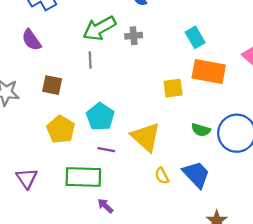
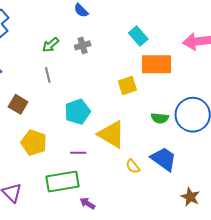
green arrow: (99, 28) -> (51, 45), size x0.6
brown square: (52, 85) -> (18, 104), turned 30
cyan pentagon: (100, 117) -> (77, 112), moved, turned 30

